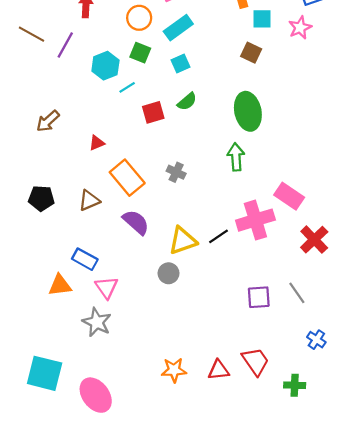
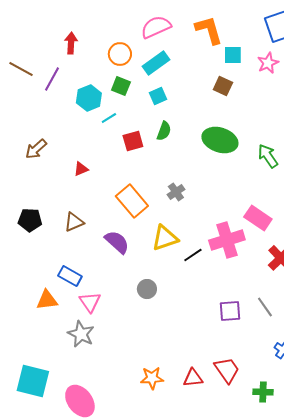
green semicircle: (187, 102) -> (164, 131), turned -30
green ellipse: (248, 111) -> (220, 140), turned -60
green arrow: (236, 157) -> (268, 156), moved, turned -30
gray cross: (176, 172) -> (176, 192), moved, turned 30
orange rectangle: (127, 178) -> (132, 201), moved
yellow triangle: (183, 241) -> (165, 238), moved

